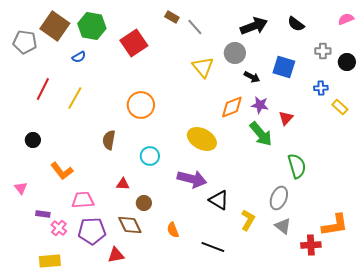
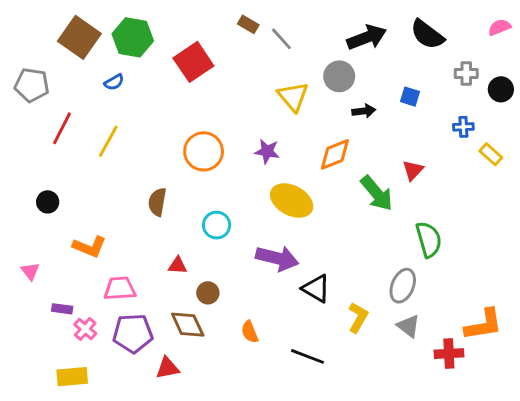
black semicircle: (296, 24) -> (427, 34), size x1.4
gray pentagon: (25, 42) -> (32, 85), moved
blue square: (284, 67) -> (410, 97), size x0.6
black arrow: (252, 77) -> (364, 111), turned -35
purple star: (260, 105) -> (267, 151), moved
orange L-shape: (62, 171) -> (89, 247), turned -30

